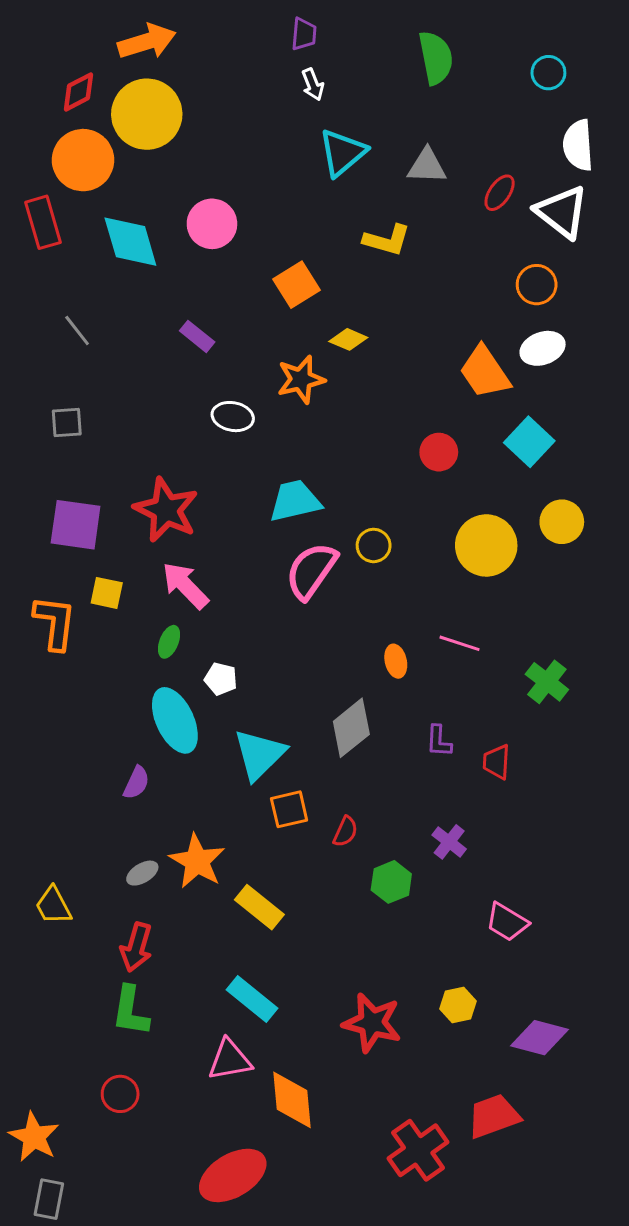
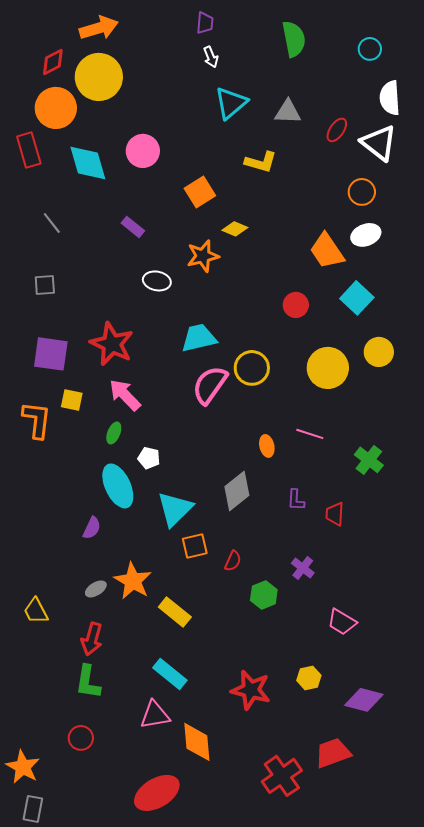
yellow circle: (374, 545) -> (252, 368), size x1.5

